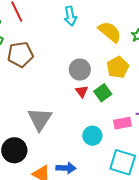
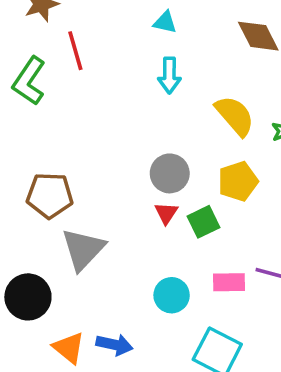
brown pentagon: (20, 54) -> (50, 195), moved

